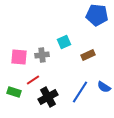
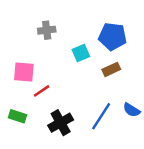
blue pentagon: (97, 15) -> (113, 36), moved
gray cross: (42, 55) -> (47, 30), moved
red line: (33, 80) -> (42, 91), moved

